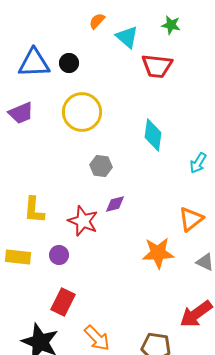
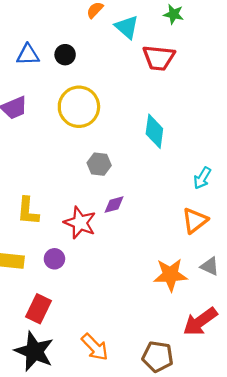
blue triangle: (34, 63) -> (28, 55), size x0.7
cyan arrow: (198, 163) -> (202, 178), moved
orange star: (158, 253) -> (170, 275), moved
red rectangle: (63, 302) -> (39, 309), moved

